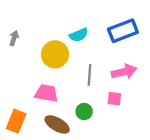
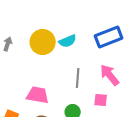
yellow circle: (55, 54) -> (43, 42), moved
pink arrow: (124, 72) -> (110, 75), turned -115

